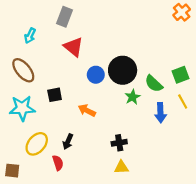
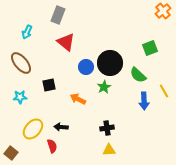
green square: (181, 75) -> (150, 48), moved
green star: (133, 97) -> (104, 87), moved
cyan star: (22, 108) -> (20, 97), size x0.6
black arrow: (68, 142) -> (61, 127), turned 72
brown square: (12, 171) -> (11, 153), turned 32

